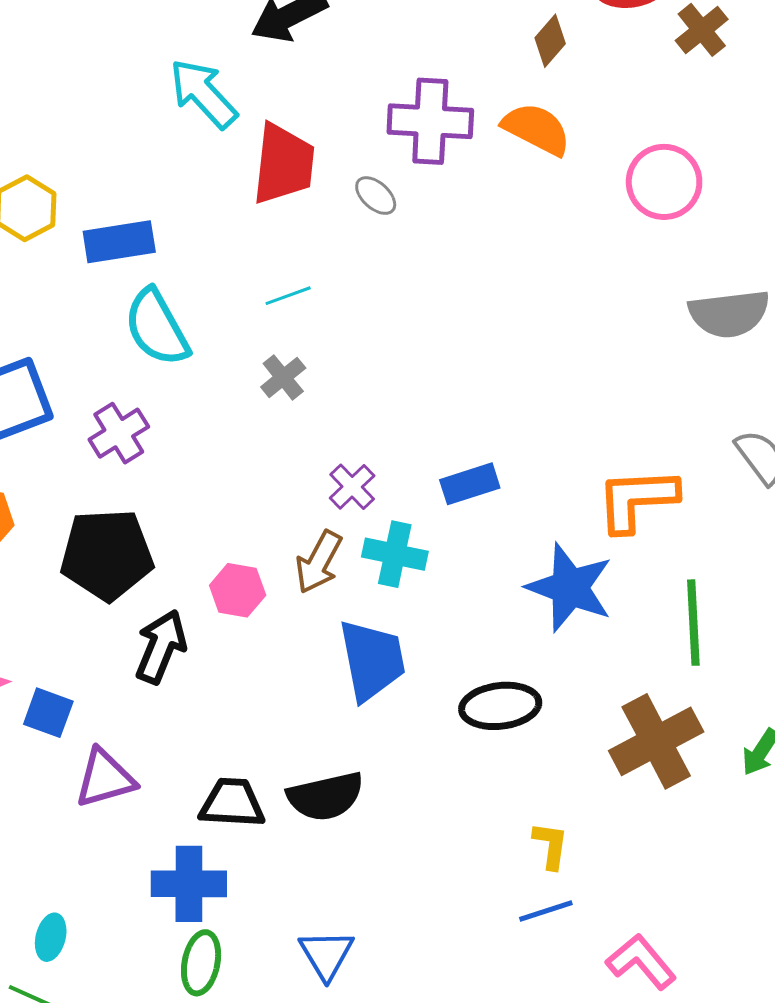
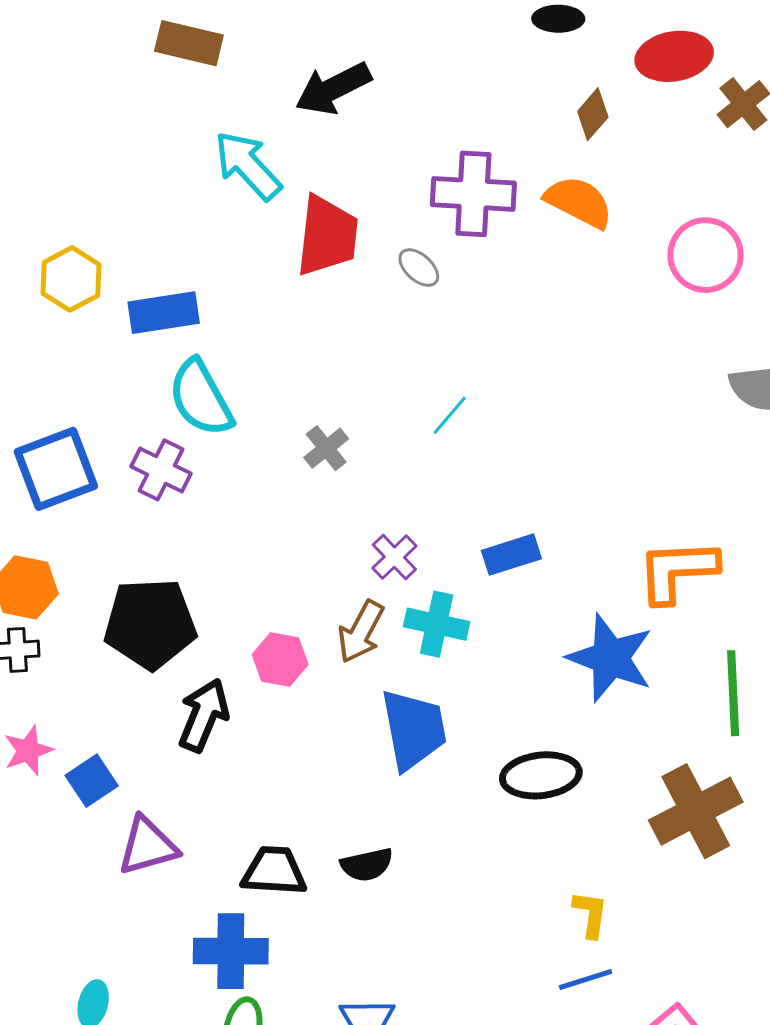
cyan line: (288, 296) -> (450, 415), moved, turned -30
purple cross: (119, 433) -> (161, 470), moved, turned -32
blue square: (48, 713) -> (92, 781), turned 36
black semicircle: (326, 796) -> (367, 865), size x0.7

